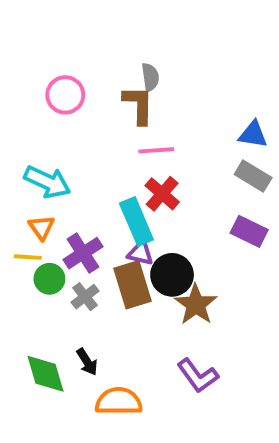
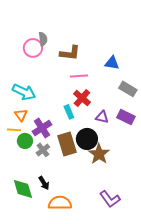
gray semicircle: (150, 77) -> (43, 39), moved
brown L-shape: (138, 105) -> (70, 53), turned 95
blue triangle: (253, 134) -> (112, 63), moved
cyan rectangle: (136, 221) -> (69, 112), size x0.6
purple triangle: (140, 253) -> (102, 117), moved
purple L-shape: (198, 376) -> (110, 199), moved

